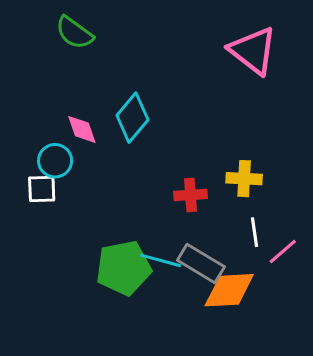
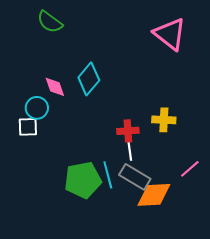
white line: (254, 232) -> (130, 151), moved
cyan line: (161, 260) -> (108, 175), turned 60

